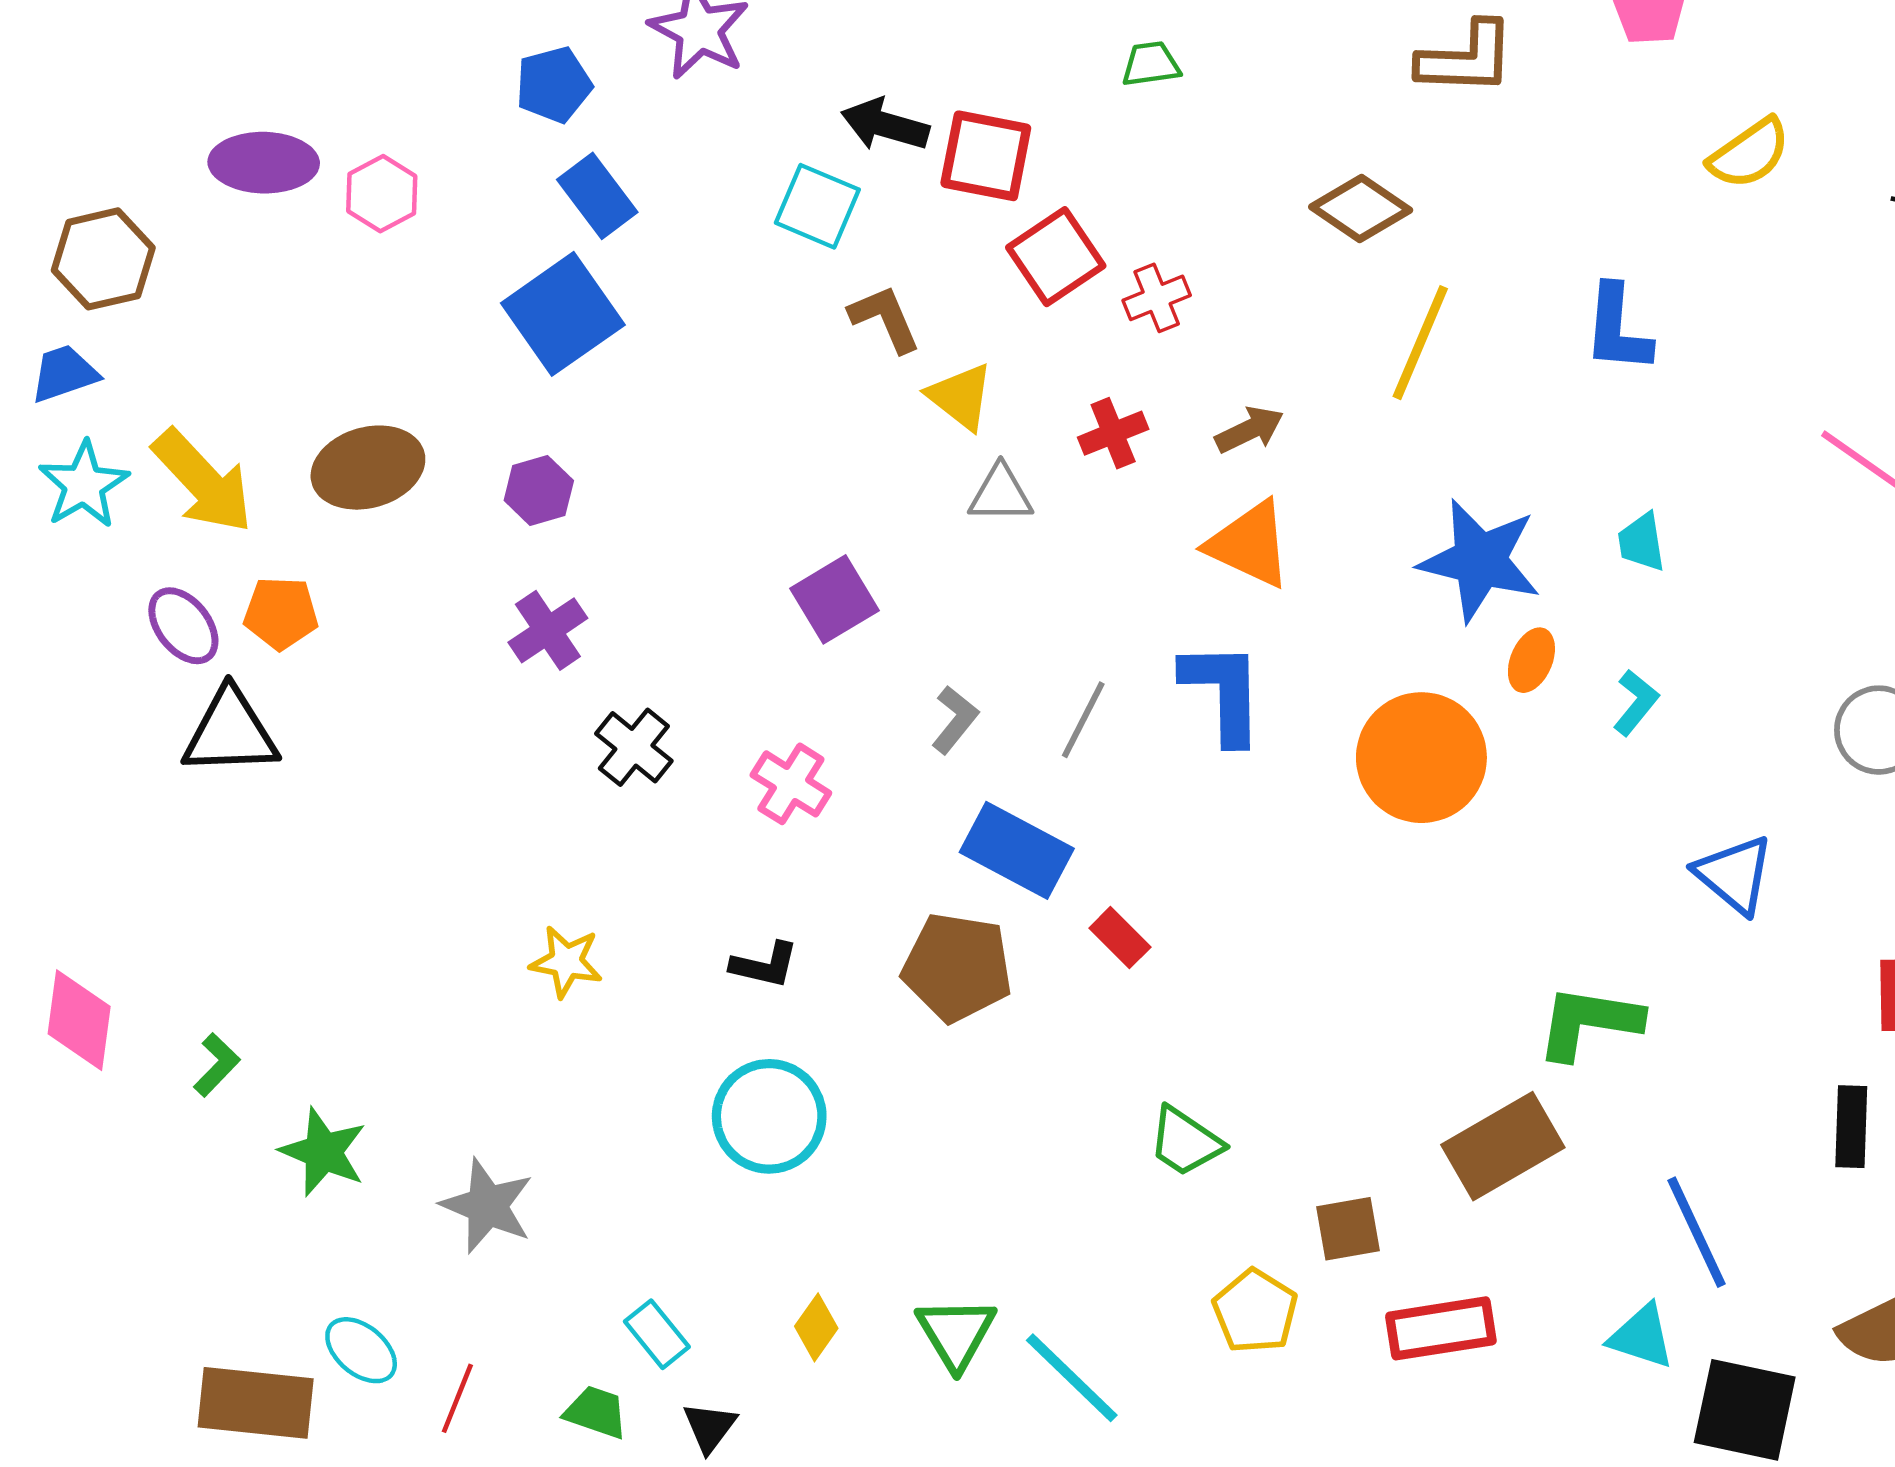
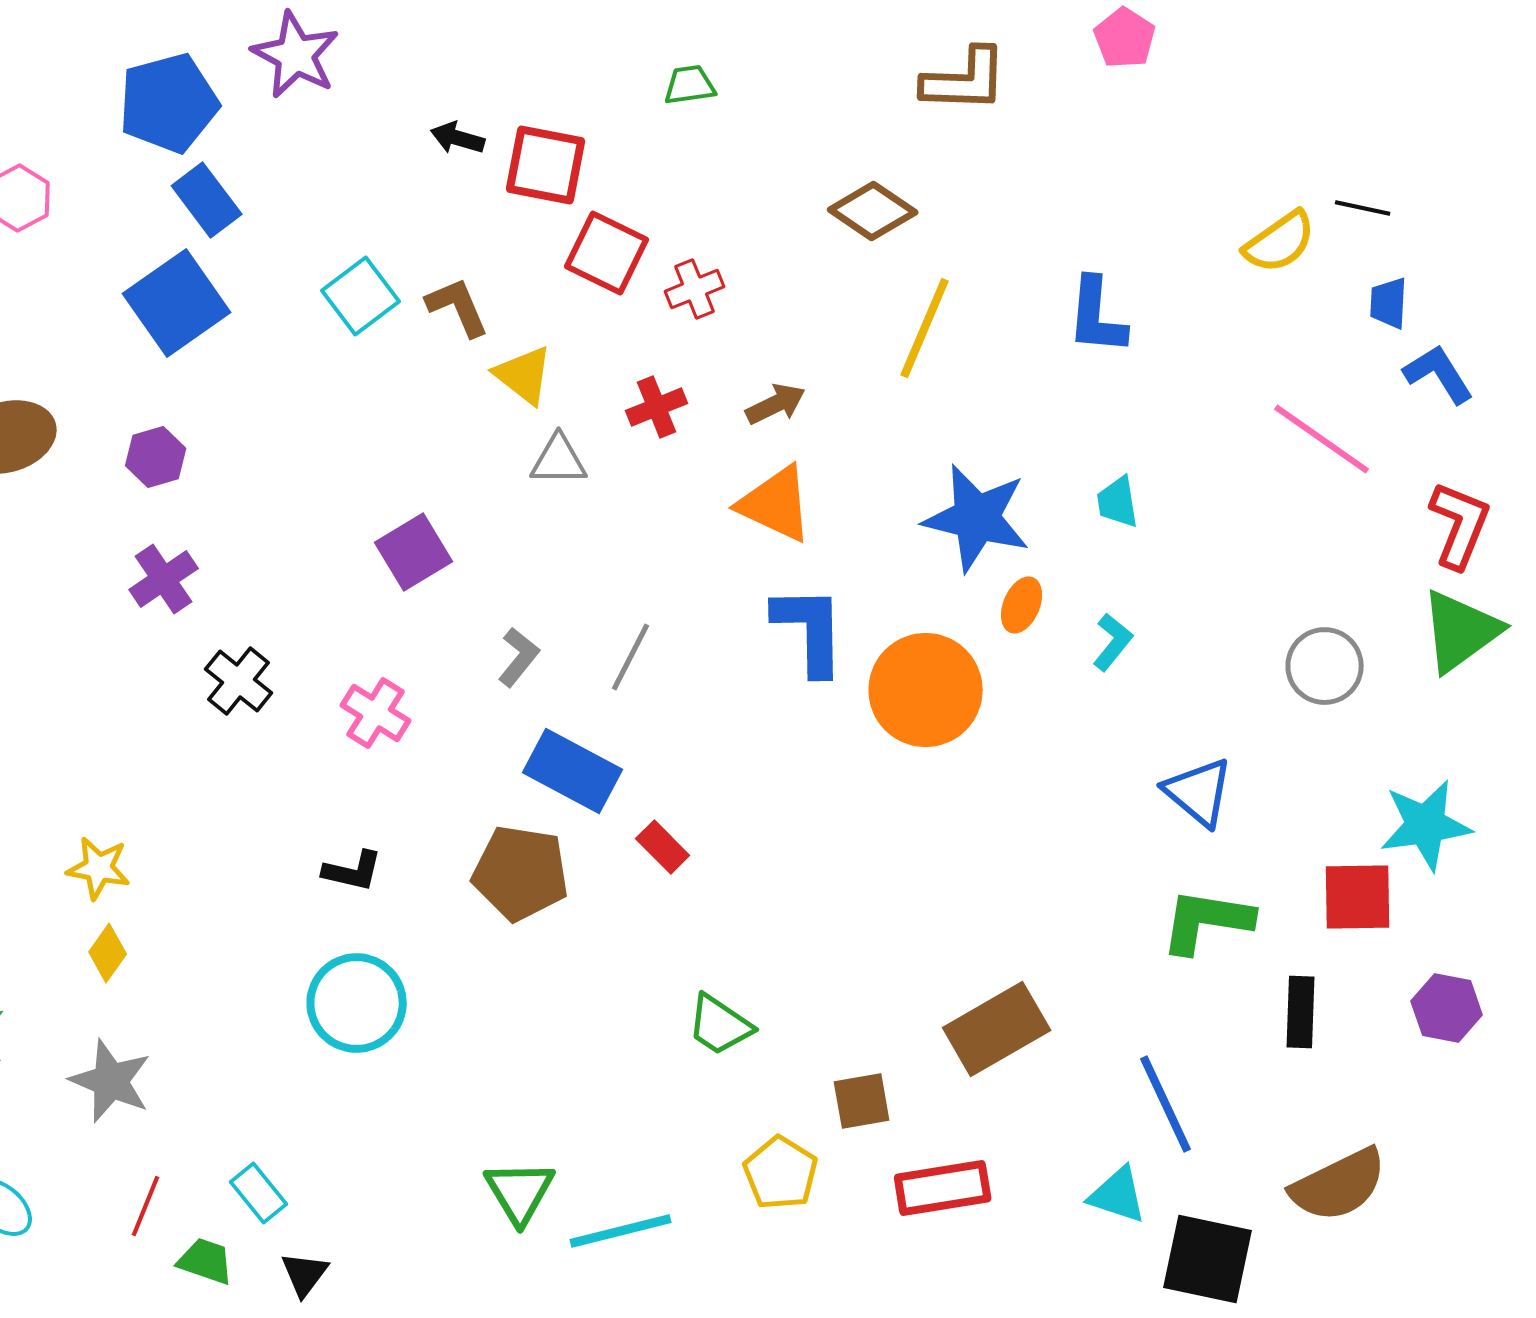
blue pentagon: (554, 85) -> (169, 103), size x1.5
black arrow: (885, 125) -> (458, 138), size x0.7
yellow semicircle: (1749, 153) -> (1280, 242), moved
cyan square: (817, 206) -> (361, 296), moved, turned 30
red square: (1056, 257) -> (607, 253), turned -30
blue L-shape: (1223, 692) -> (810, 630), moved
yellow star: (566, 962) -> (99, 868), moved
green L-shape: (1589, 1022) -> (1207, 921), moved
yellow diamond: (816, 1327) -> (108, 953), moved
cyan line: (1072, 1378) -> (621, 1231), turned -58
red line: (457, 1398) -> (146, 1206), moved

